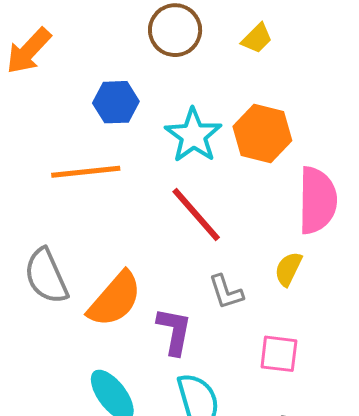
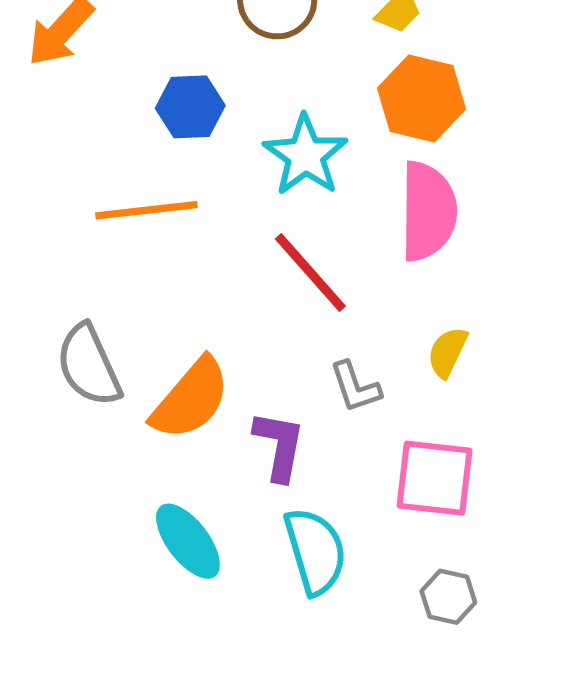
orange hexagon: (262, 134) -> (422, 99), moved
pink semicircle: (317, 200) -> (428, 211), moved
pink square: (279, 354) -> (435, 478), size x1.4

